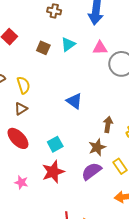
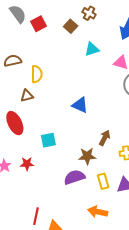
brown square: (43, 48) -> (71, 26), moved
blue triangle: (74, 101) -> (80, 105), turned -30
red star: (53, 172) -> (27, 164), moved, size x0.6

